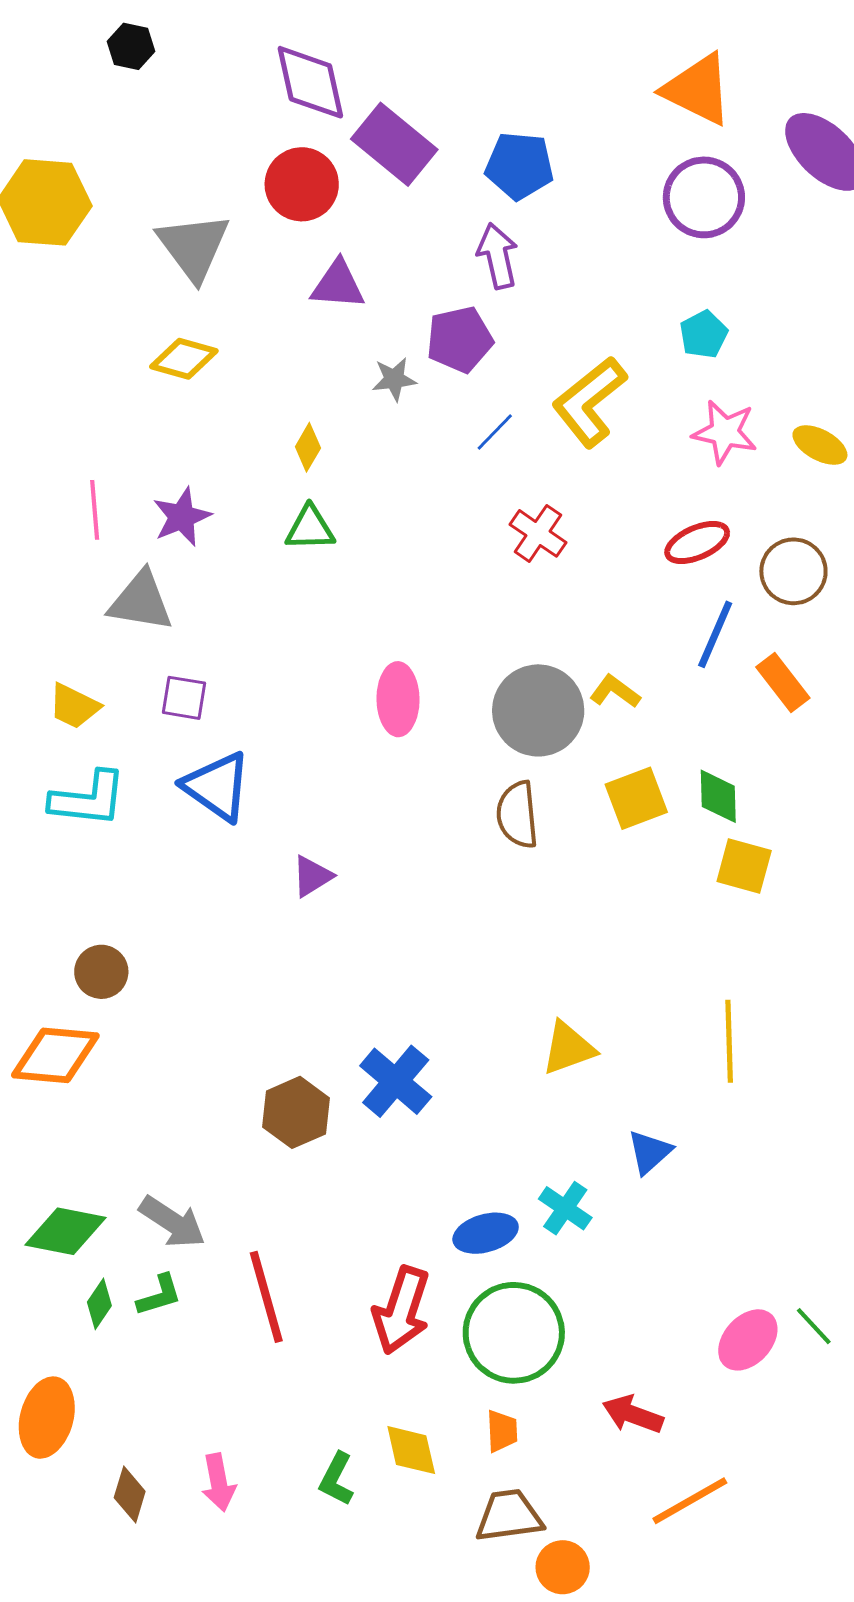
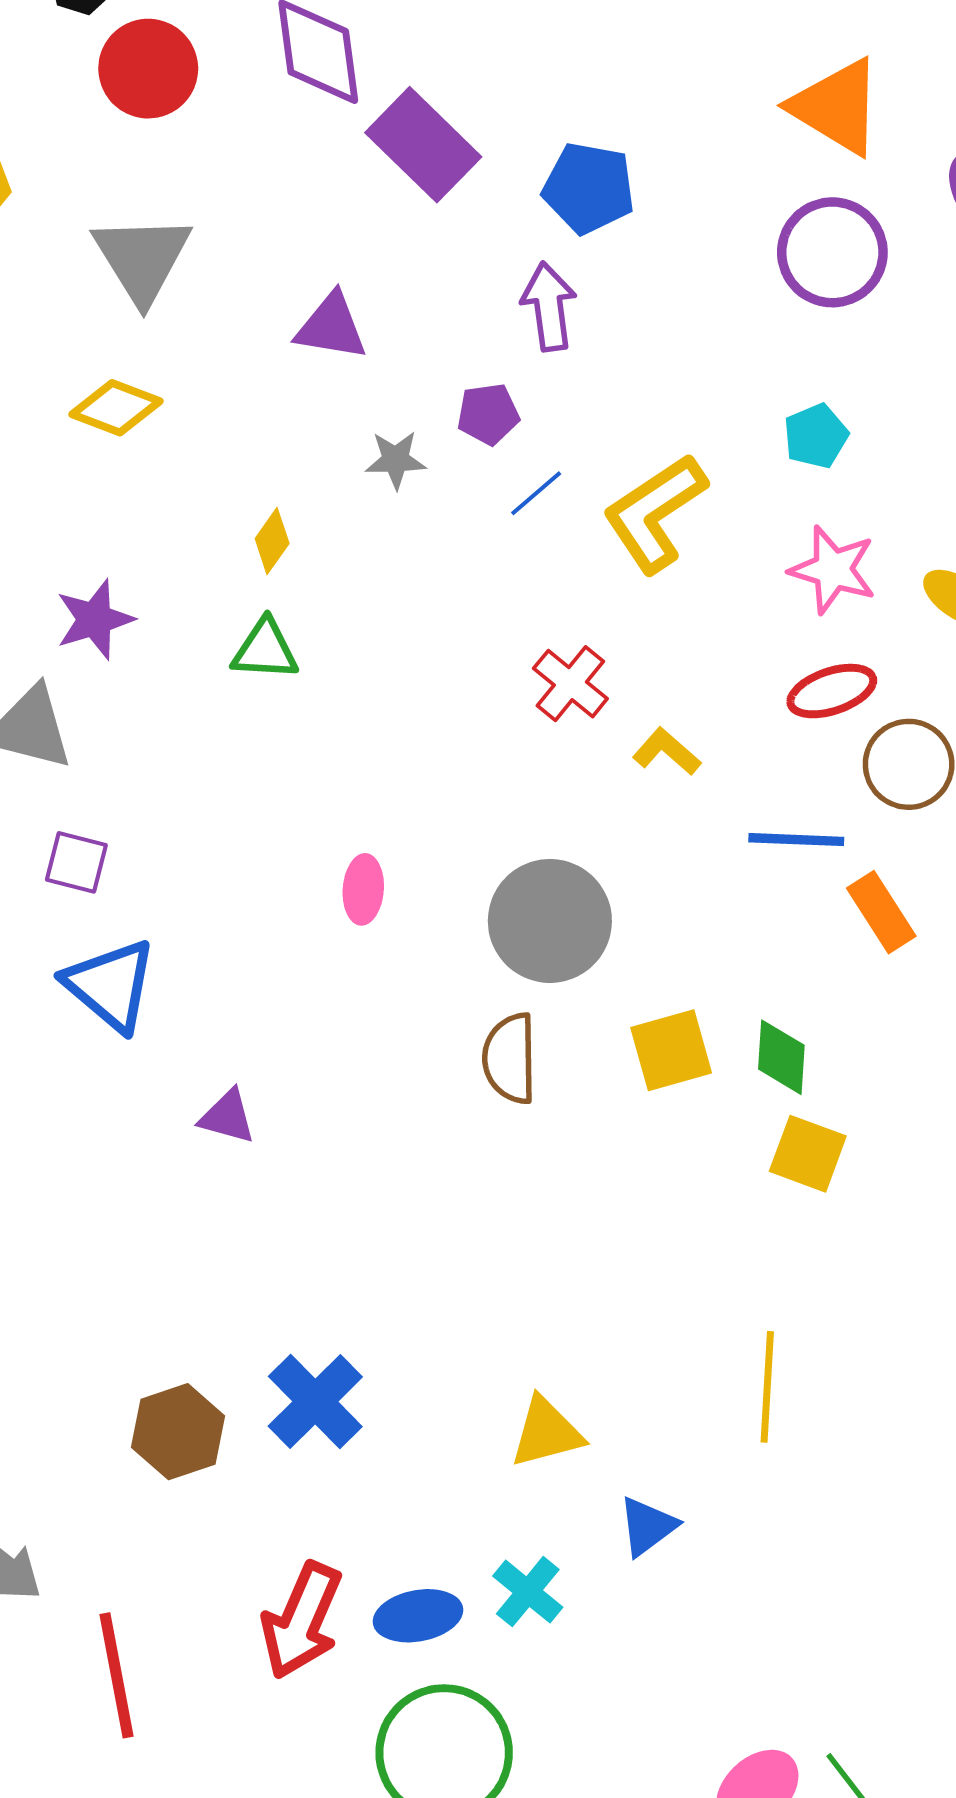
red circle: (302, 184) -> (148, 69), moved
purple pentagon: (460, 339) -> (488, 414), size x0.7
blue line: (495, 432) -> (536, 493), moved
red ellipse: (697, 543) -> (832, 691), moved
blue line: (715, 634) -> (796, 840), turned 64
yellow L-shape: (615, 692) -> (667, 752), moved
pink ellipse: (398, 699) -> (363, 889), size x0.7
purple triangle: (312, 876) -> (227, 1117), turned 42
yellow triangle: (568, 1048) -> (547, 1432), moved
red arrow: (401, 1310) -> (302, 1620), moved

